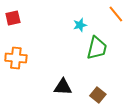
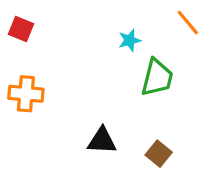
red square: (13, 18) -> (21, 29), turned 35

